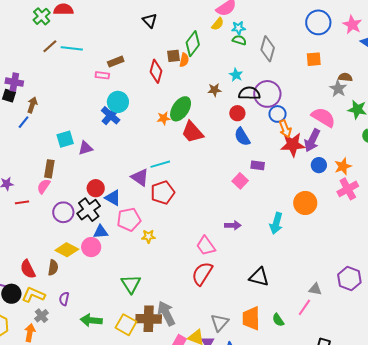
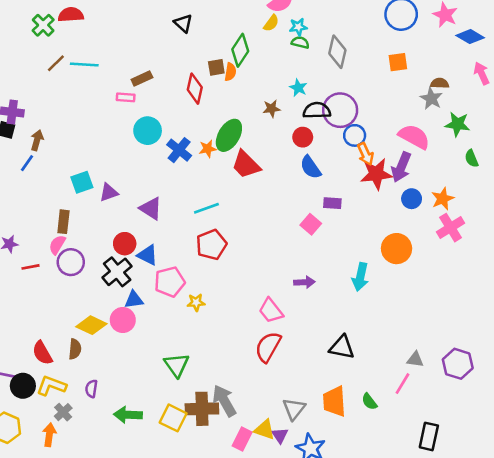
blue cross: (111, 115) -> (179, 150), moved
purple triangle: (140, 177) -> (151, 208), moved
purple circle: (63, 212) -> (71, 262), moved
purple hexagon: (349, 278) -> (458, 364), moved

